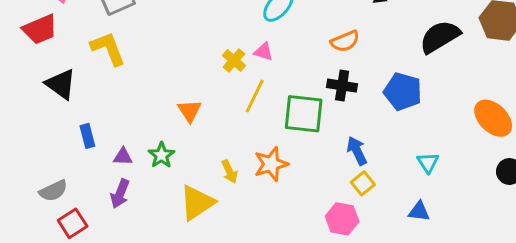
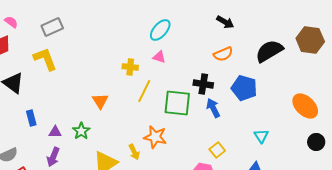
orange semicircle: (345, 41) -> (223, 54), moved
pink triangle: (264, 52) -> (159, 57), moved
yellow cross: (234, 60) -> (130, 67), turned -35
blue arrow: (357, 151) -> (213, 108), moved
orange star: (271, 164) -> (155, 137), turned 30
yellow arrow: (230, 171) -> (134, 152), moved

